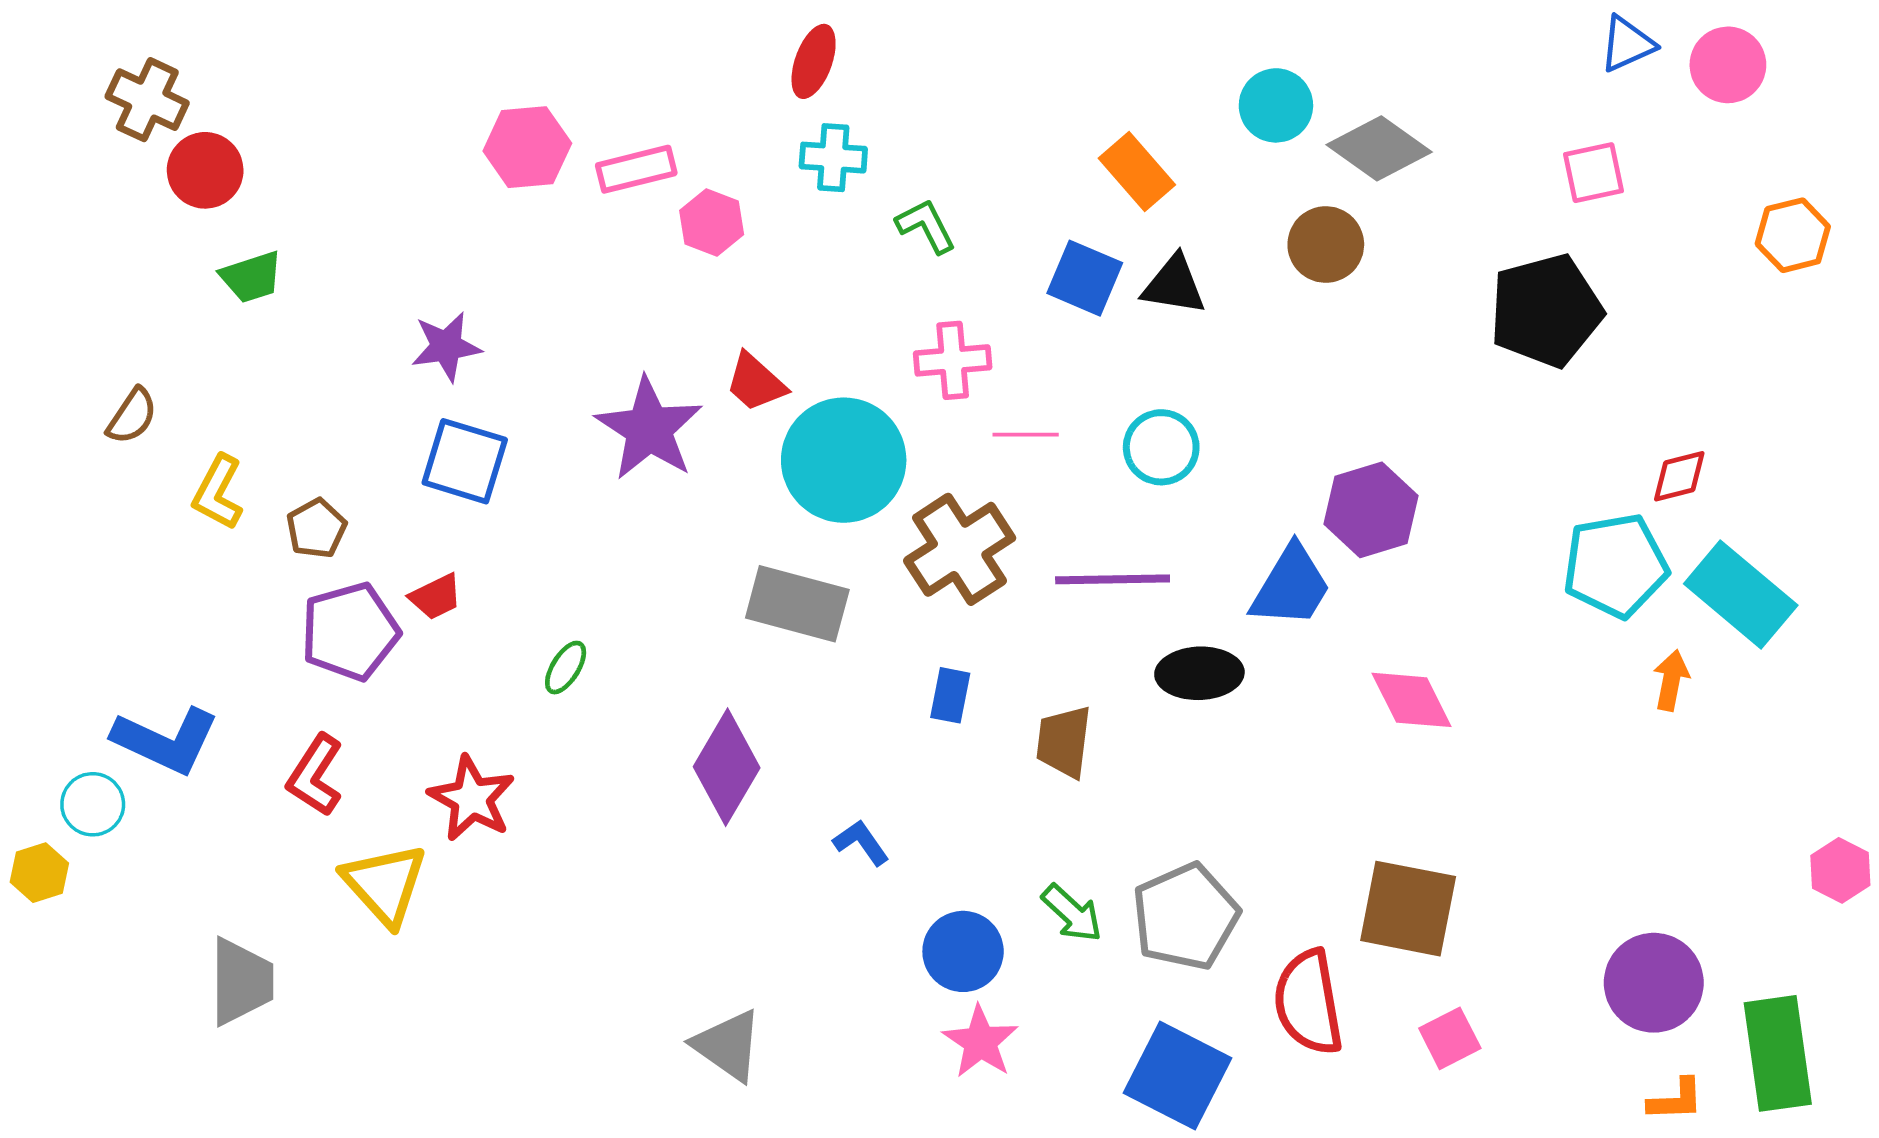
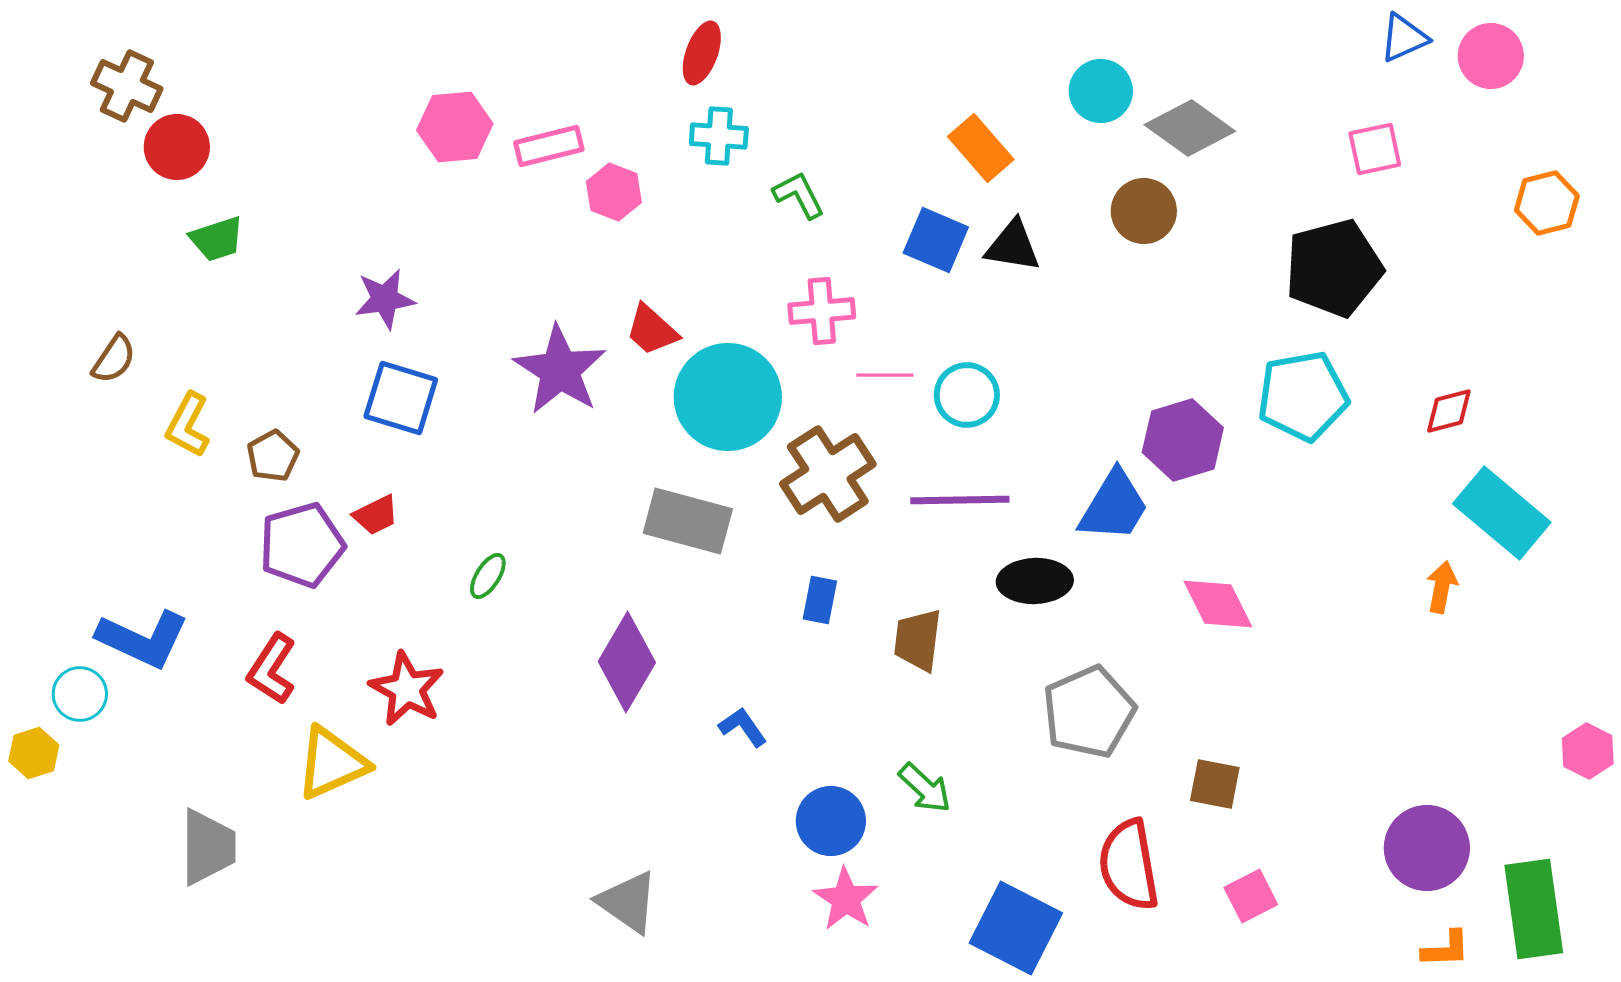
cyan circle: (1161, 447) -> (967, 395), moved
cyan pentagon: (1616, 566) -> (1303, 396), moved
yellow triangle: (385, 884) -> (332, 763), turned 48
brown square: (1408, 909) -> (1215, 784), size x0.6
gray pentagon: (1186, 917) -> (1089, 712), moved

